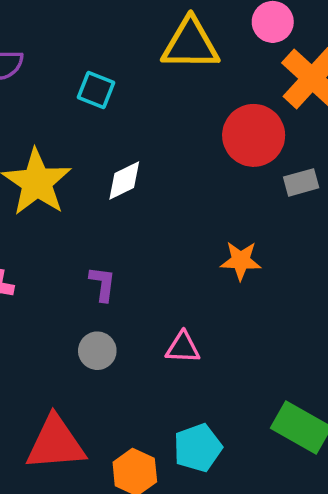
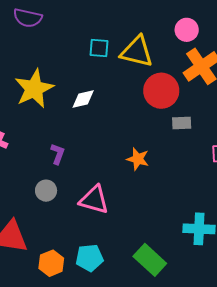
yellow triangle: (190, 44) -> (137, 52), moved
cyan square: (96, 90) -> (99, 48), moved, turned -30
pink triangle: (183, 347) -> (94, 200), size x1.5

